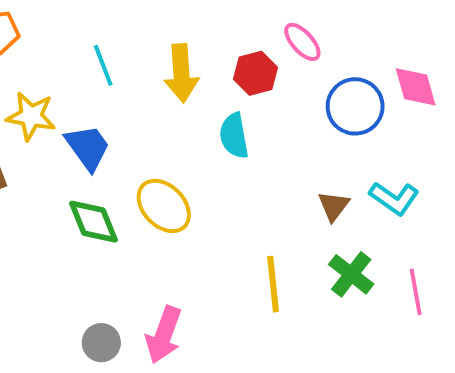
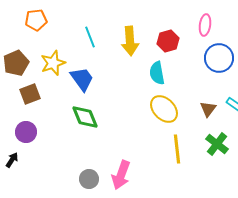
pink ellipse: (302, 42) -> (205, 25), moved, turned 50
yellow star: (31, 116) -> (53, 63), turned -30
yellow ellipse: (164, 206) -> (164, 109), moved

